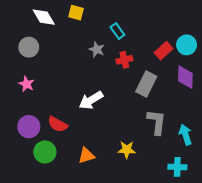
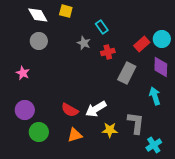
gray circle: (29, 47) -> (39, 41), moved
white arrow: (91, 100) -> (96, 109), moved
gray L-shape: (157, 122) -> (136, 123), moved
red semicircle: (58, 124) -> (70, 110), moved
cyan arrow: (185, 135) -> (155, 96), moved
cyan cross: (177, 167) -> (154, 145), turned -35

